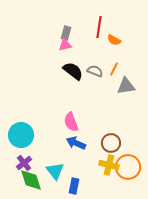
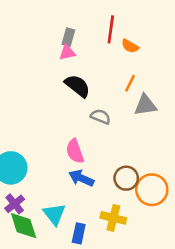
gray semicircle: (95, 71) -> (101, 117), moved
yellow cross: (109, 165) -> (113, 218), moved
orange circle: (128, 167) -> (152, 190), moved

